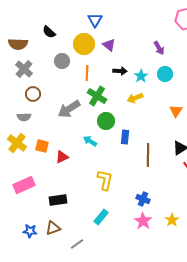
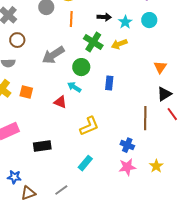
green cross: (97, 96) -> (93, 42), moved
orange triangle: (176, 111) -> (160, 67), moved
green circle: (106, 121) -> (81, 67), moved
brown line: (148, 155) -> (145, 118), moved
red triangle: (62, 157) -> (60, 102), moved, turned 48
yellow L-shape: (105, 180) -> (89, 126), turned 55
pink star: (143, 221) -> (127, 167), turned 30
brown triangle: (53, 228) -> (28, 193), moved

